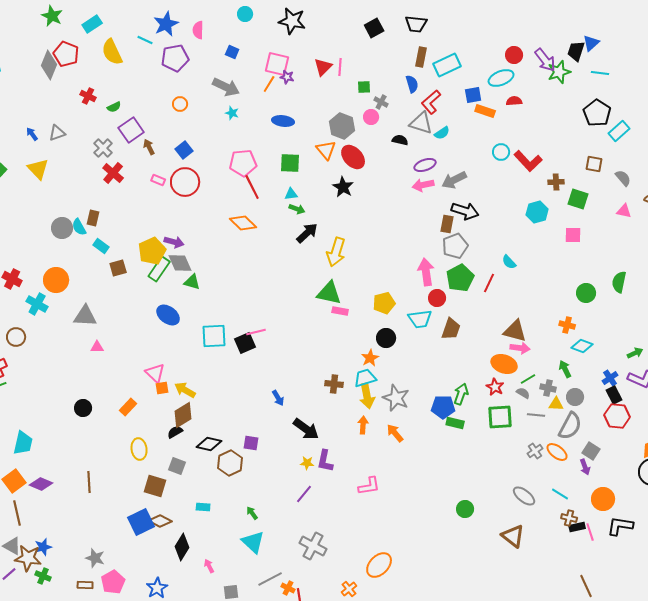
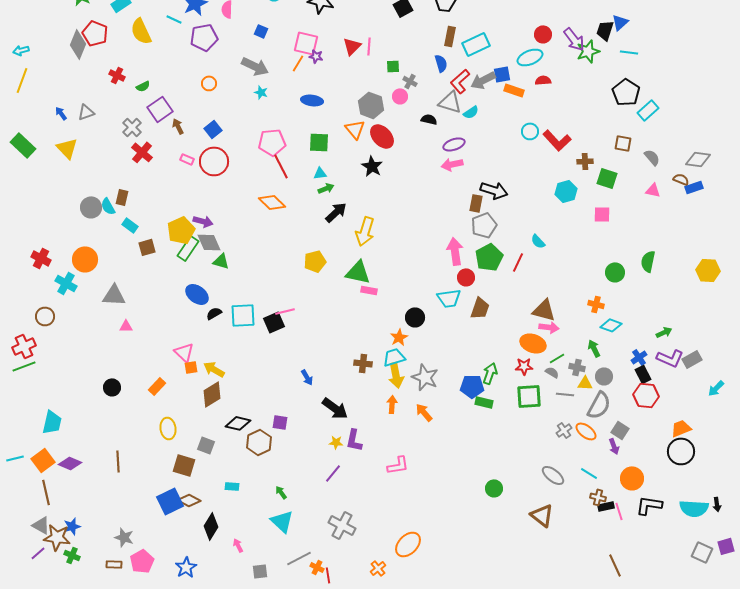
gray arrow: (454, 180) -> (483, 80), moved
green arrow: (297, 209) -> (326, 188), turned -42
yellow pentagon: (384, 303) -> (315, 261), moved
red star: (495, 387) -> (524, 366), turned -30
black semicircle: (175, 432) -> (214, 313), moved

